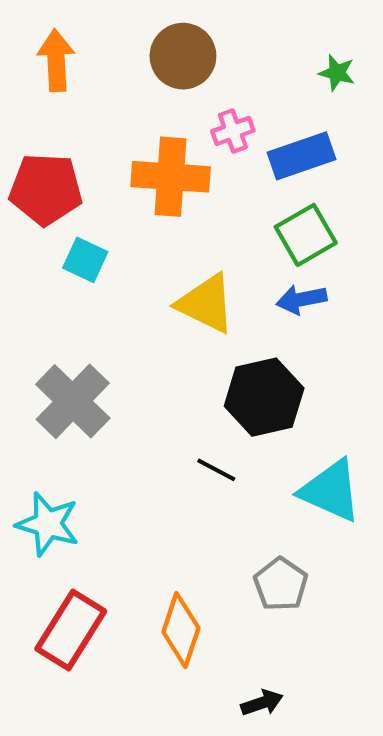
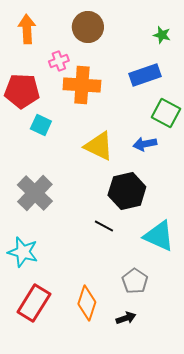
pink cross: (233, 131) -> (59, 61), moved
green square: (306, 235) -> (166, 113), moved, turned -32
black arrow: (262, 703) -> (126, 318), moved

